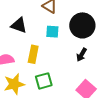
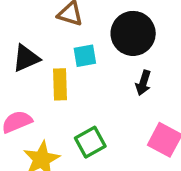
black triangle: (19, 25) -> (26, 58), turned -30
yellow rectangle: (33, 54) -> (60, 84), moved

